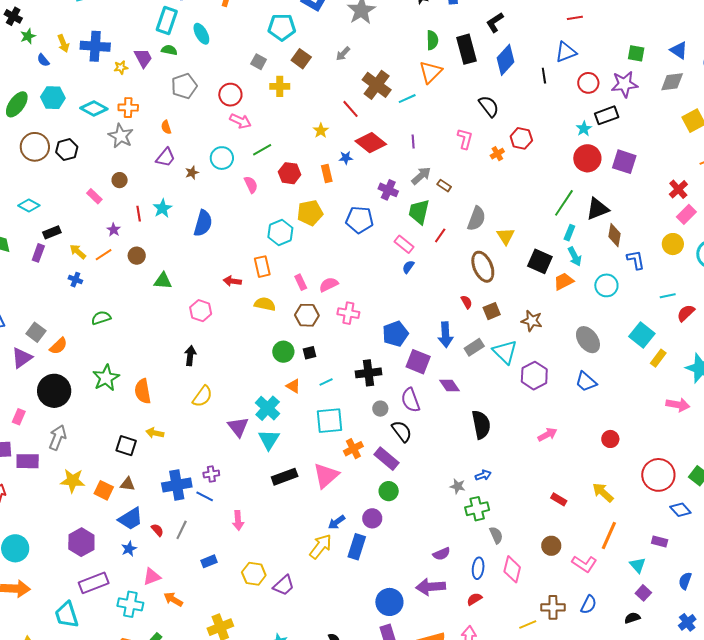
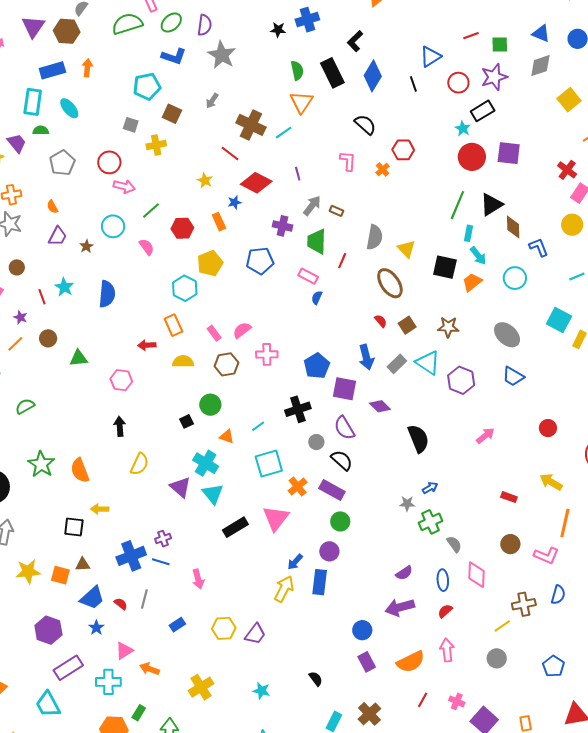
red line: (575, 18) -> (471, 36), moved
black square: (309, 353) -> (187, 421), moved
blue circle: (389, 602) -> (362, 630), size x0.7

